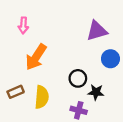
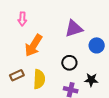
purple triangle: (97, 31) -> (74, 29), moved
black star: (96, 92) -> (91, 80), moved

